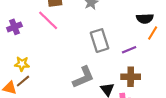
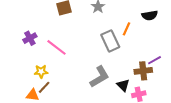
pink line: (48, 20) -> (57, 47), moved
orange line: (153, 33) -> (126, 29), moved
purple line: (129, 50) -> (155, 60), moved

